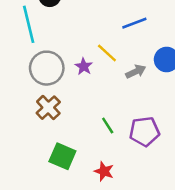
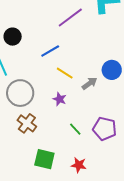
blue line: (134, 23) -> (50, 51), moved
purple star: (84, 66) -> (60, 99), moved
purple pentagon: (144, 132) -> (105, 129), turned 30

